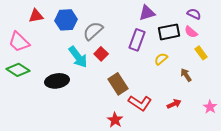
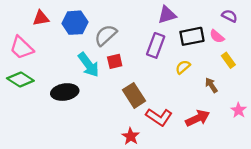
purple semicircle: (194, 14) -> (229, 16), moved
red square: (101, 54) -> (115, 61), turned 32
red arrow: (174, 104) -> (198, 118), size x1.5
pink star: (210, 107) -> (239, 110), moved

